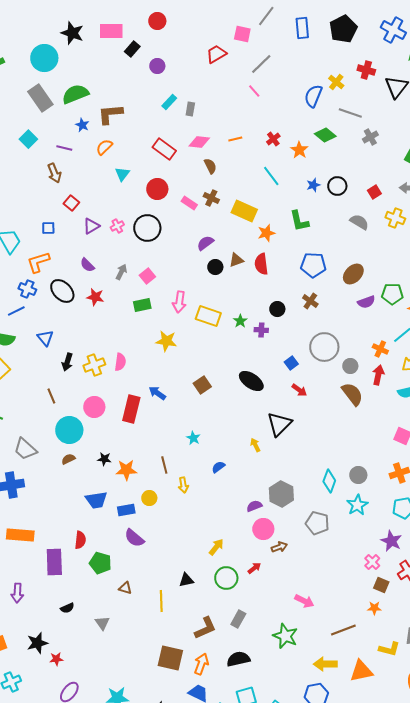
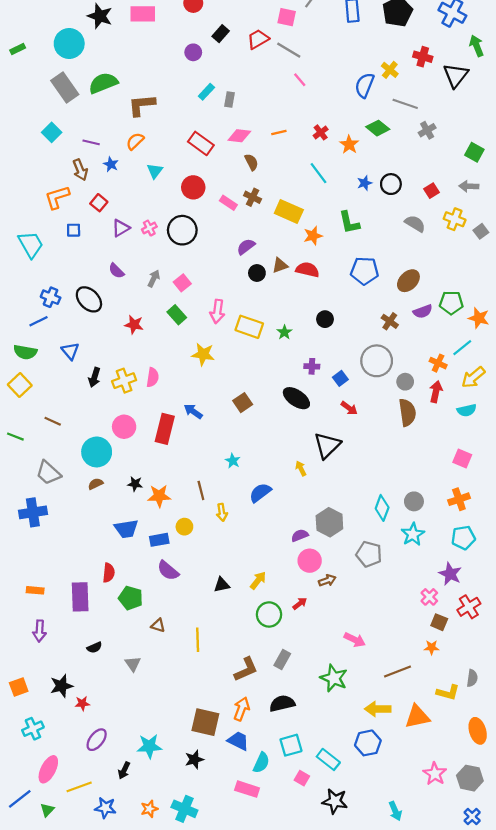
black rectangle: (132, 49) -> (221, 34), moved
gray line: (261, 64) -> (289, 50), moved, turned 75
blue star: (82, 125) -> (111, 164), moved
orange L-shape: (38, 262) -> (57, 197), moved
red semicircle: (261, 264) -> (307, 270), turned 110
red star: (95, 297) -> (134, 325), moved
brown cross: (310, 301) -> (390, 321), moved
green rectangle: (142, 305) -> (177, 315), turned 60
purple cross: (261, 330) -> (312, 366), moved
brown semicircle: (352, 394) -> (407, 412), turned 30
brown line: (51, 396) -> (53, 421), moved, turned -42
blue semicircle: (218, 467) -> (260, 493), size x1.5
orange rectangle: (20, 535) -> (35, 590), moved, size x0.6
black triangle: (186, 580) -> (222, 585), moved
brown square: (170, 658) -> (205, 722), moved

